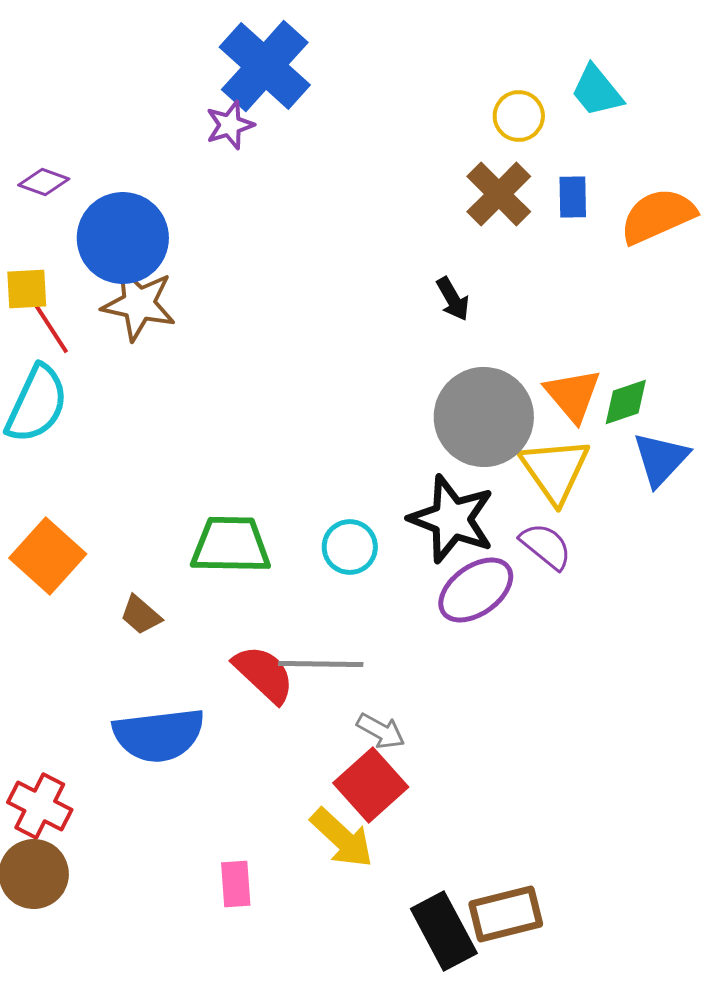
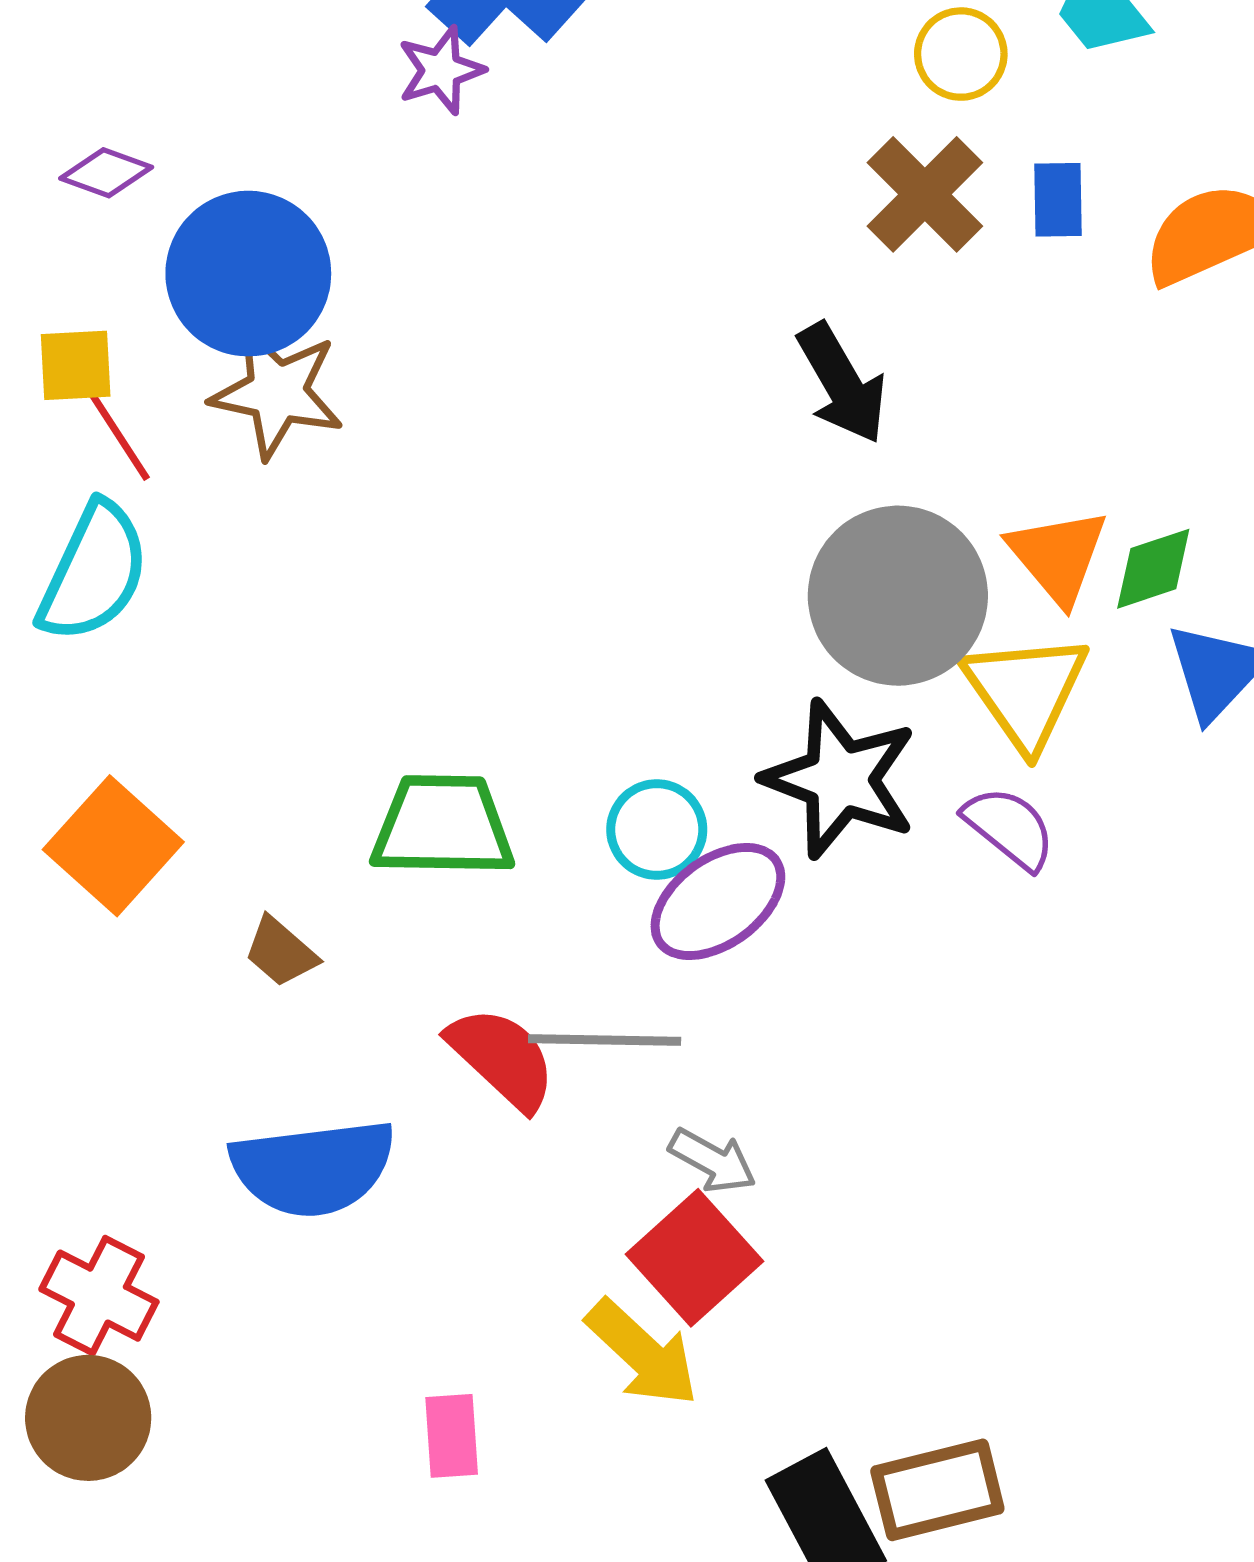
black arrow: (453, 299) -> (842, 383), size x1.5
purple ellipse: (476, 590) -> (718, 902), moved

